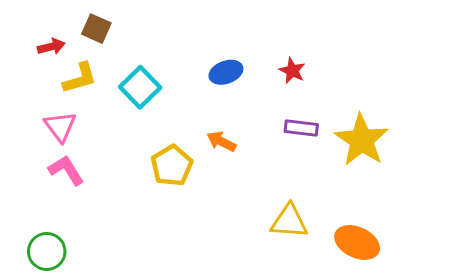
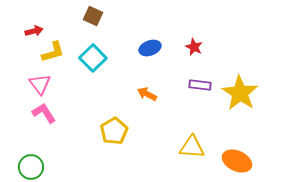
brown square: (96, 29) -> (93, 16), moved
yellow pentagon: (172, 166) -> (114, 131), moved

